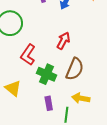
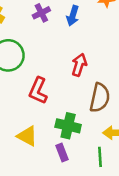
green cross: (46, 74) -> (68, 126), moved
purple rectangle: (49, 103) -> (62, 153), moved

